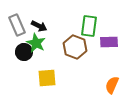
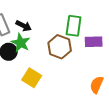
yellow square: (47, 78) -> (32, 78), turned 36

